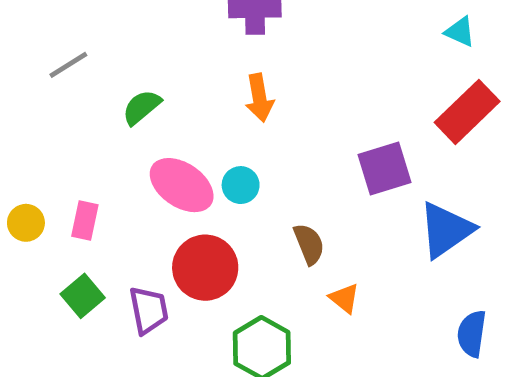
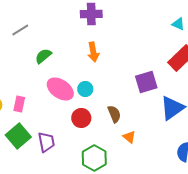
gray line: (68, 65) -> (20, 30), moved
red circle: (205, 268) -> (81, 118), moved, size x0.7
green square: (83, 296) -> (18, 136), size x1.4

